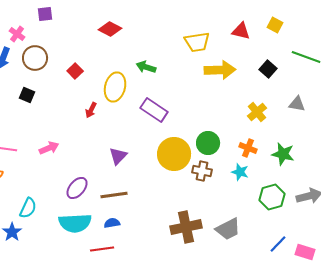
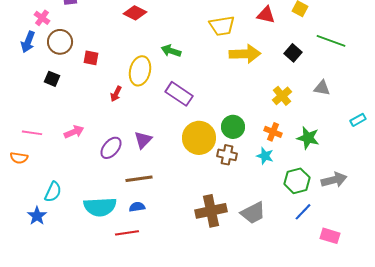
red square: (75, 71) -> (91, 58), moved, turned -35
purple ellipse: (77, 188) -> (111, 148), moved
blue line: (278, 244) -> (303, 212), moved

